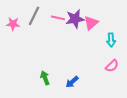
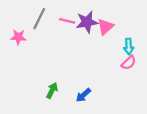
pink star: (13, 24) -> (18, 37), moved
pink semicircle: (112, 66) -> (129, 63), moved
green arrow: (45, 78) -> (52, 91), turned 48

